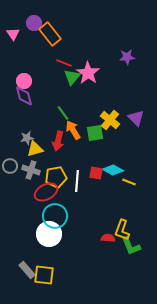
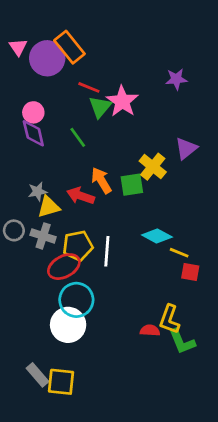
purple circle: (34, 23) -> (47, 58), moved, size x1.6
green line: (63, 113) -> (78, 137), moved
purple triangle: (136, 118) -> (186, 149), moved, turned 36
red arrow: (58, 141) -> (81, 196), turned 96
red square: (96, 173) -> (190, 272), moved

